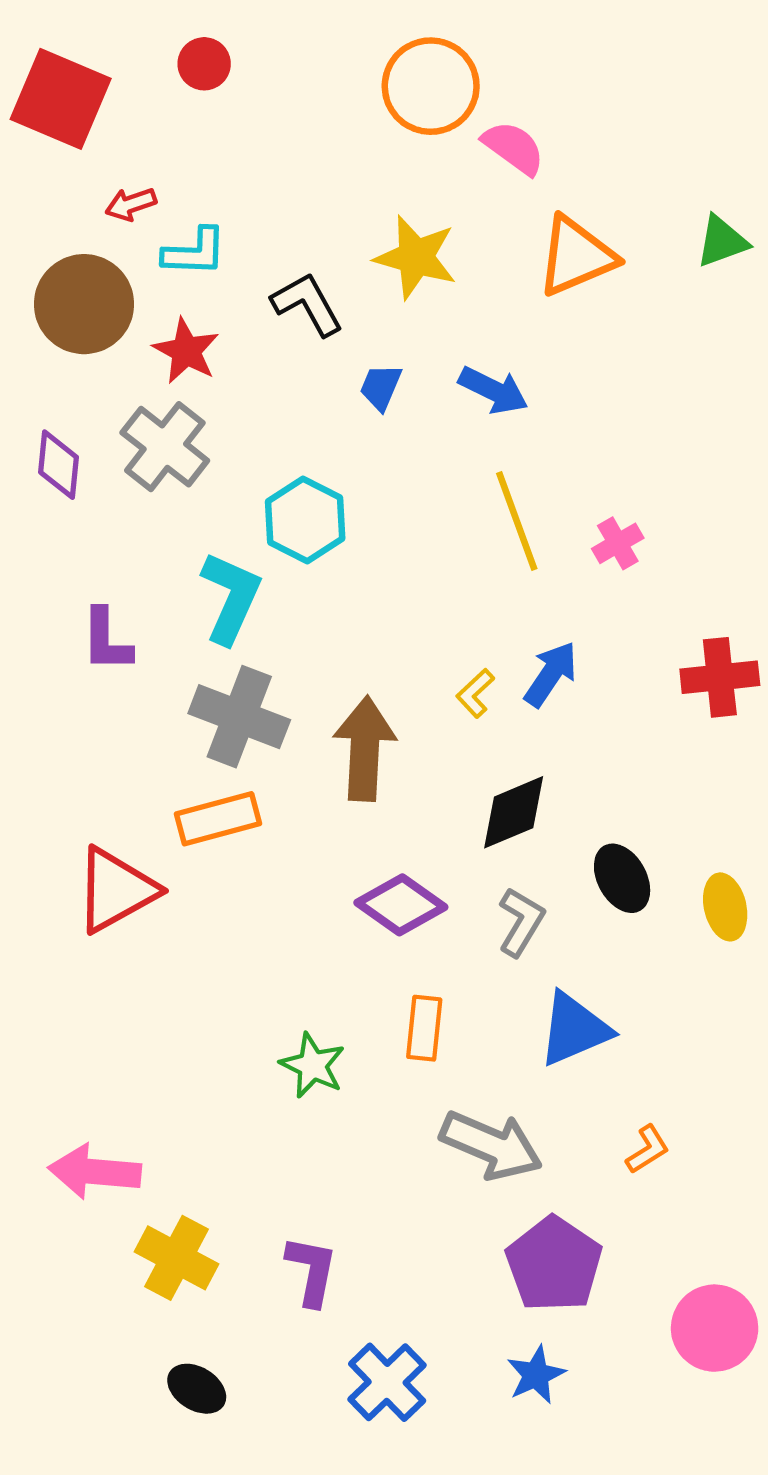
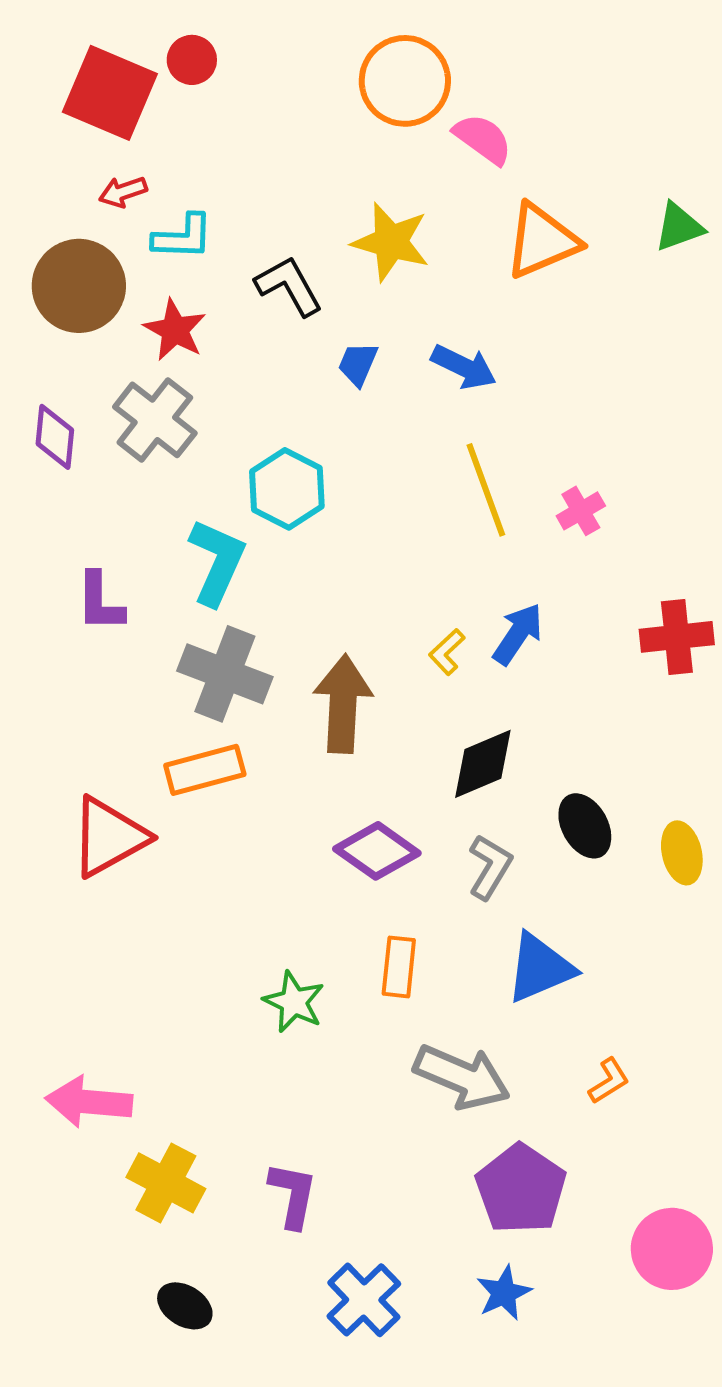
red square: (61, 99) -> (110, 93), moved

